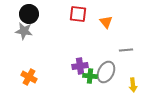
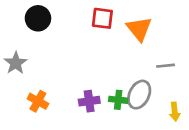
orange triangle: (106, 22) -> (139, 29), size x1.5
gray star: (24, 31) -> (16, 63), moved, turned 30
purple cross: (80, 66) -> (89, 101), moved

